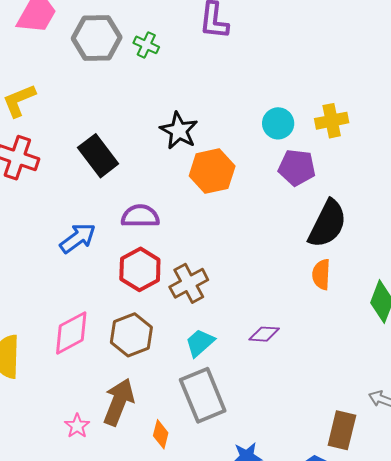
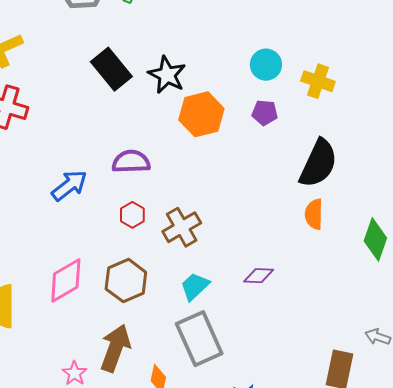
yellow cross: (332, 121) -> (318, 81), moved, turned 32
black rectangle: (98, 156) -> (111, 69), moved
purple pentagon: (297, 167) -> (265, 113), moved, size x0.7
red hexagon: (140, 269) -> (132, 215), size x0.6

